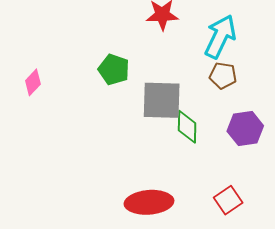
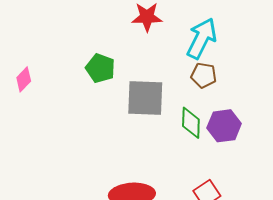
green diamond: (187, 127) -> (191, 123), moved

